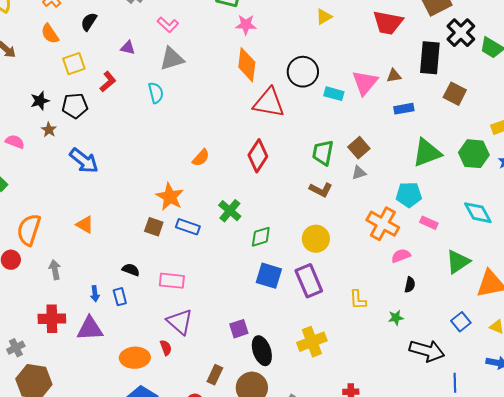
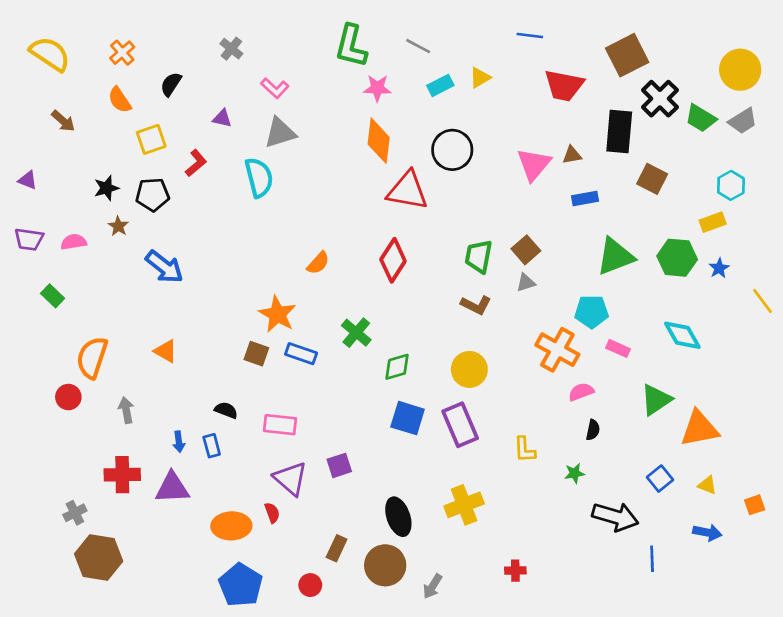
cyan semicircle: (156, 93) -> (259, 177), size x1.4
cyan rectangle: (334, 94) -> (440, 85), moved, turned -42
pink semicircle: (15, 142) -> (74, 242), turned -30
purple square: (239, 329) -> (339, 465), moved

